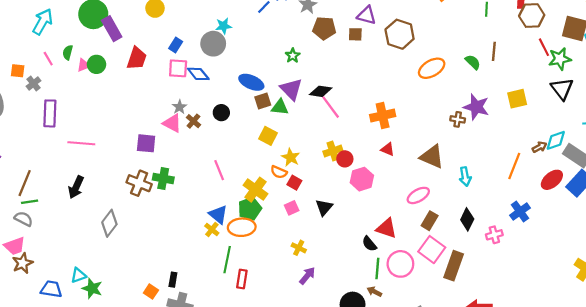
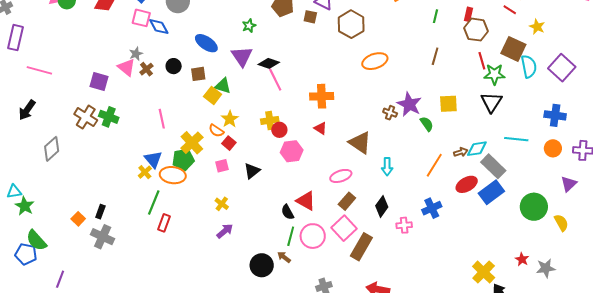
green semicircle: (473, 62) -> (427, 124), moved
brown square: (263, 101) -> (198, 74), moved
green triangle: (280, 107) -> (223, 86), moved

